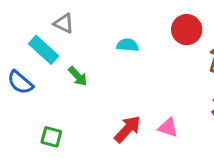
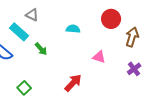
pink triangle: (168, 128) -> (99, 57), moved
green square: (51, 137) -> (24, 88), turned 32

